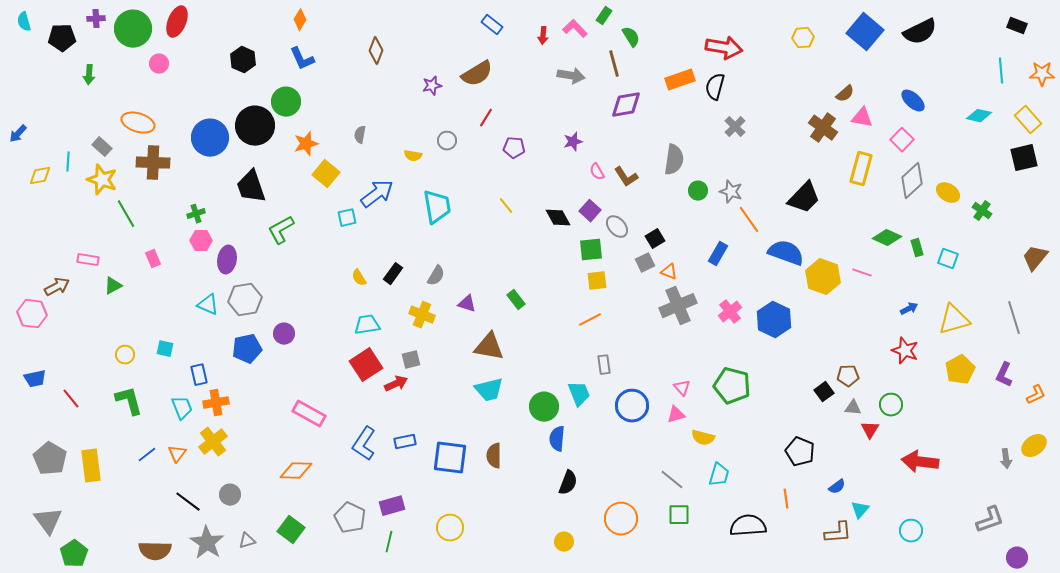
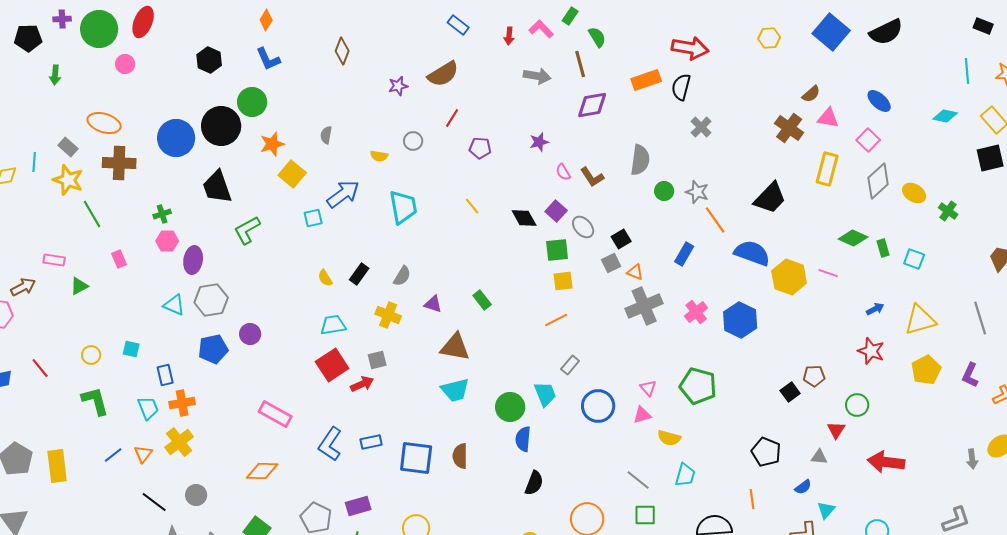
gray rectangle: (604, 365) -> (570, 365), turned 48
red line: (71, 399) -> (40, 368), moved
gray triangle: (853, 408) -> (819, 457), moved

